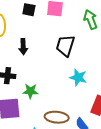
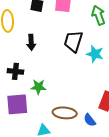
cyan star: (78, 77) -> (95, 54), moved

